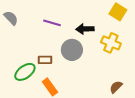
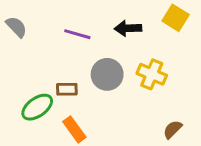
black arrow: (85, 29) -> (128, 28), moved
yellow cross: (111, 43) -> (152, 74), moved

